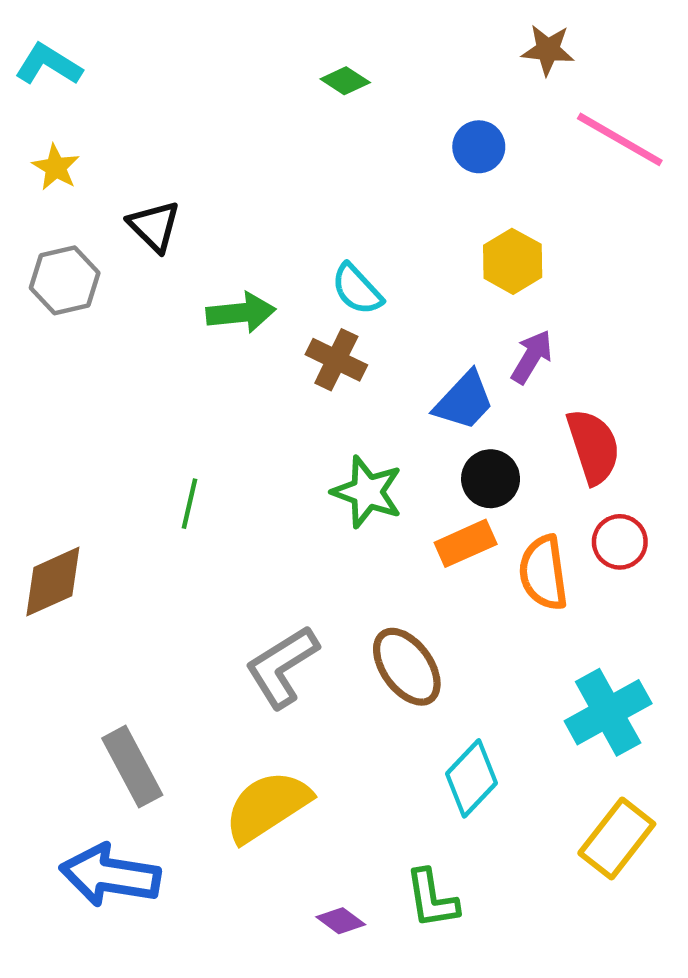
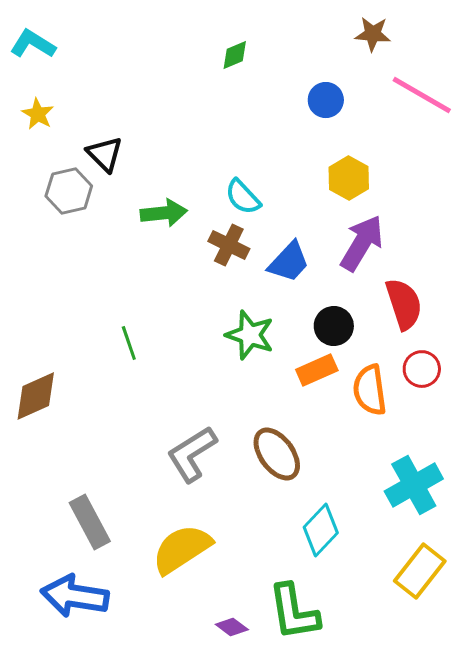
green diamond: (345, 81) -> (235, 55), turned -56
gray hexagon: (65, 280) -> (69, 191), moved
purple arrow: (532, 357) -> (362, 243), size x1.5
blue trapezoid: (464, 401) -> (289, 262), moved
green line: (189, 504) -> (129, 343), turned -32
green L-shape: (432, 899) -> (294, 612), size x1.4

